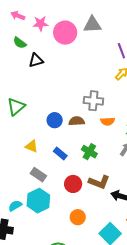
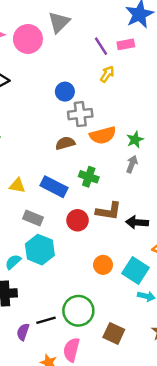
gray triangle: (92, 25) -> (59, 22), turned -30
blue circle: (55, 120) -> (65, 92), moved
orange semicircle: (108, 121) -> (103, 135), size x1.5
blue rectangle: (60, 153) -> (54, 187), size x1.5
orange circle: (78, 217) -> (103, 265), moved

